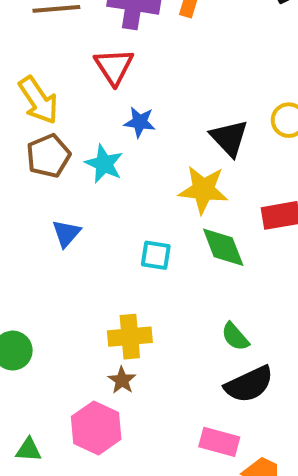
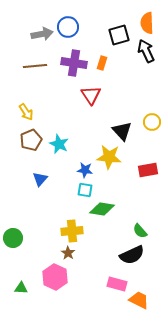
red triangle: (114, 66) -> (91, 95), moved
yellow arrow: (38, 100) -> (26, 112), size x0.7
blue star: (140, 122) -> (85, 170), moved
green diamond: (223, 247) -> (102, 209), moved, turned -60
green semicircle: (235, 337) -> (140, 231), moved

